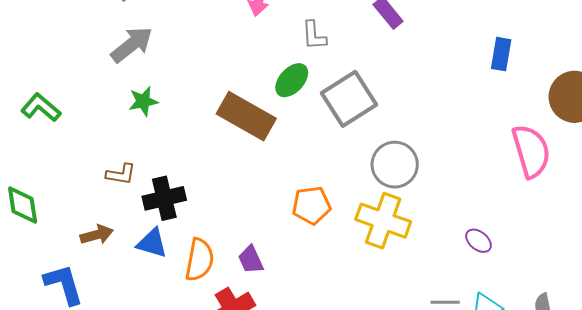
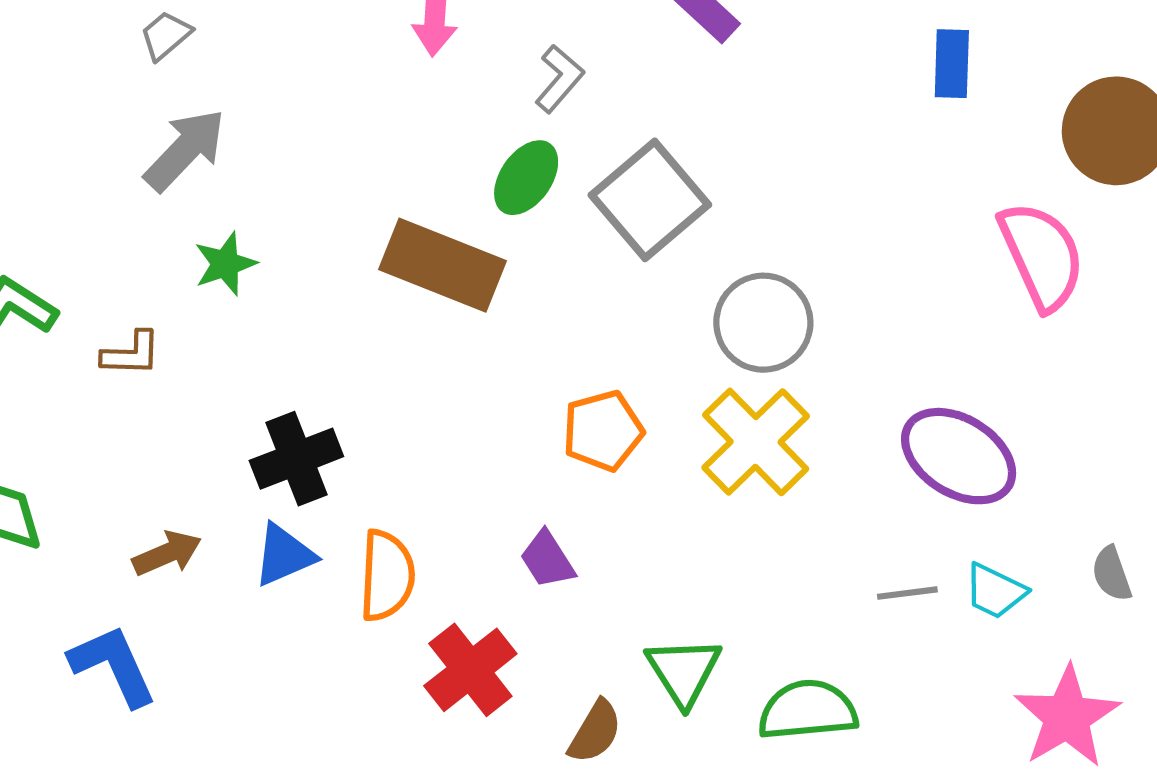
gray L-shape: (314, 35) -> (559, 79), turned -128
brown L-shape: (121, 174) -> (131, 354), moved
yellow cross: (383, 221) -> (756, 442), turned 34
purple ellipse: (479, 241) -> (959, 456), size x2.0
blue triangle: (152, 243) -> (284, 555), turned -32
purple trapezoid: (251, 260) -> (547, 559), moved

